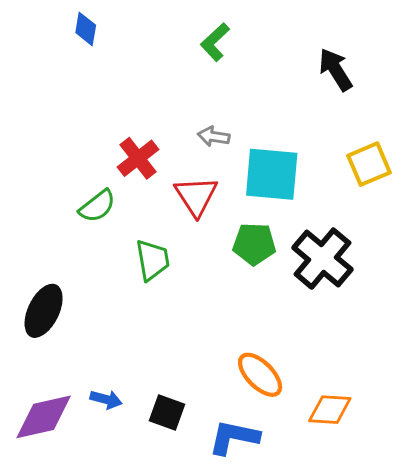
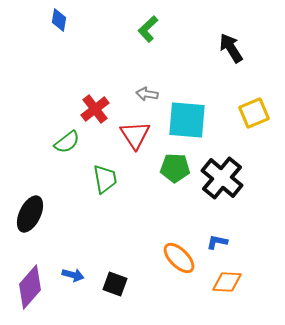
purple diamond: (44, 417) -> (30, 287), turned -36
blue L-shape: (234, 437) -> (217, 242), moved, size x0.6

